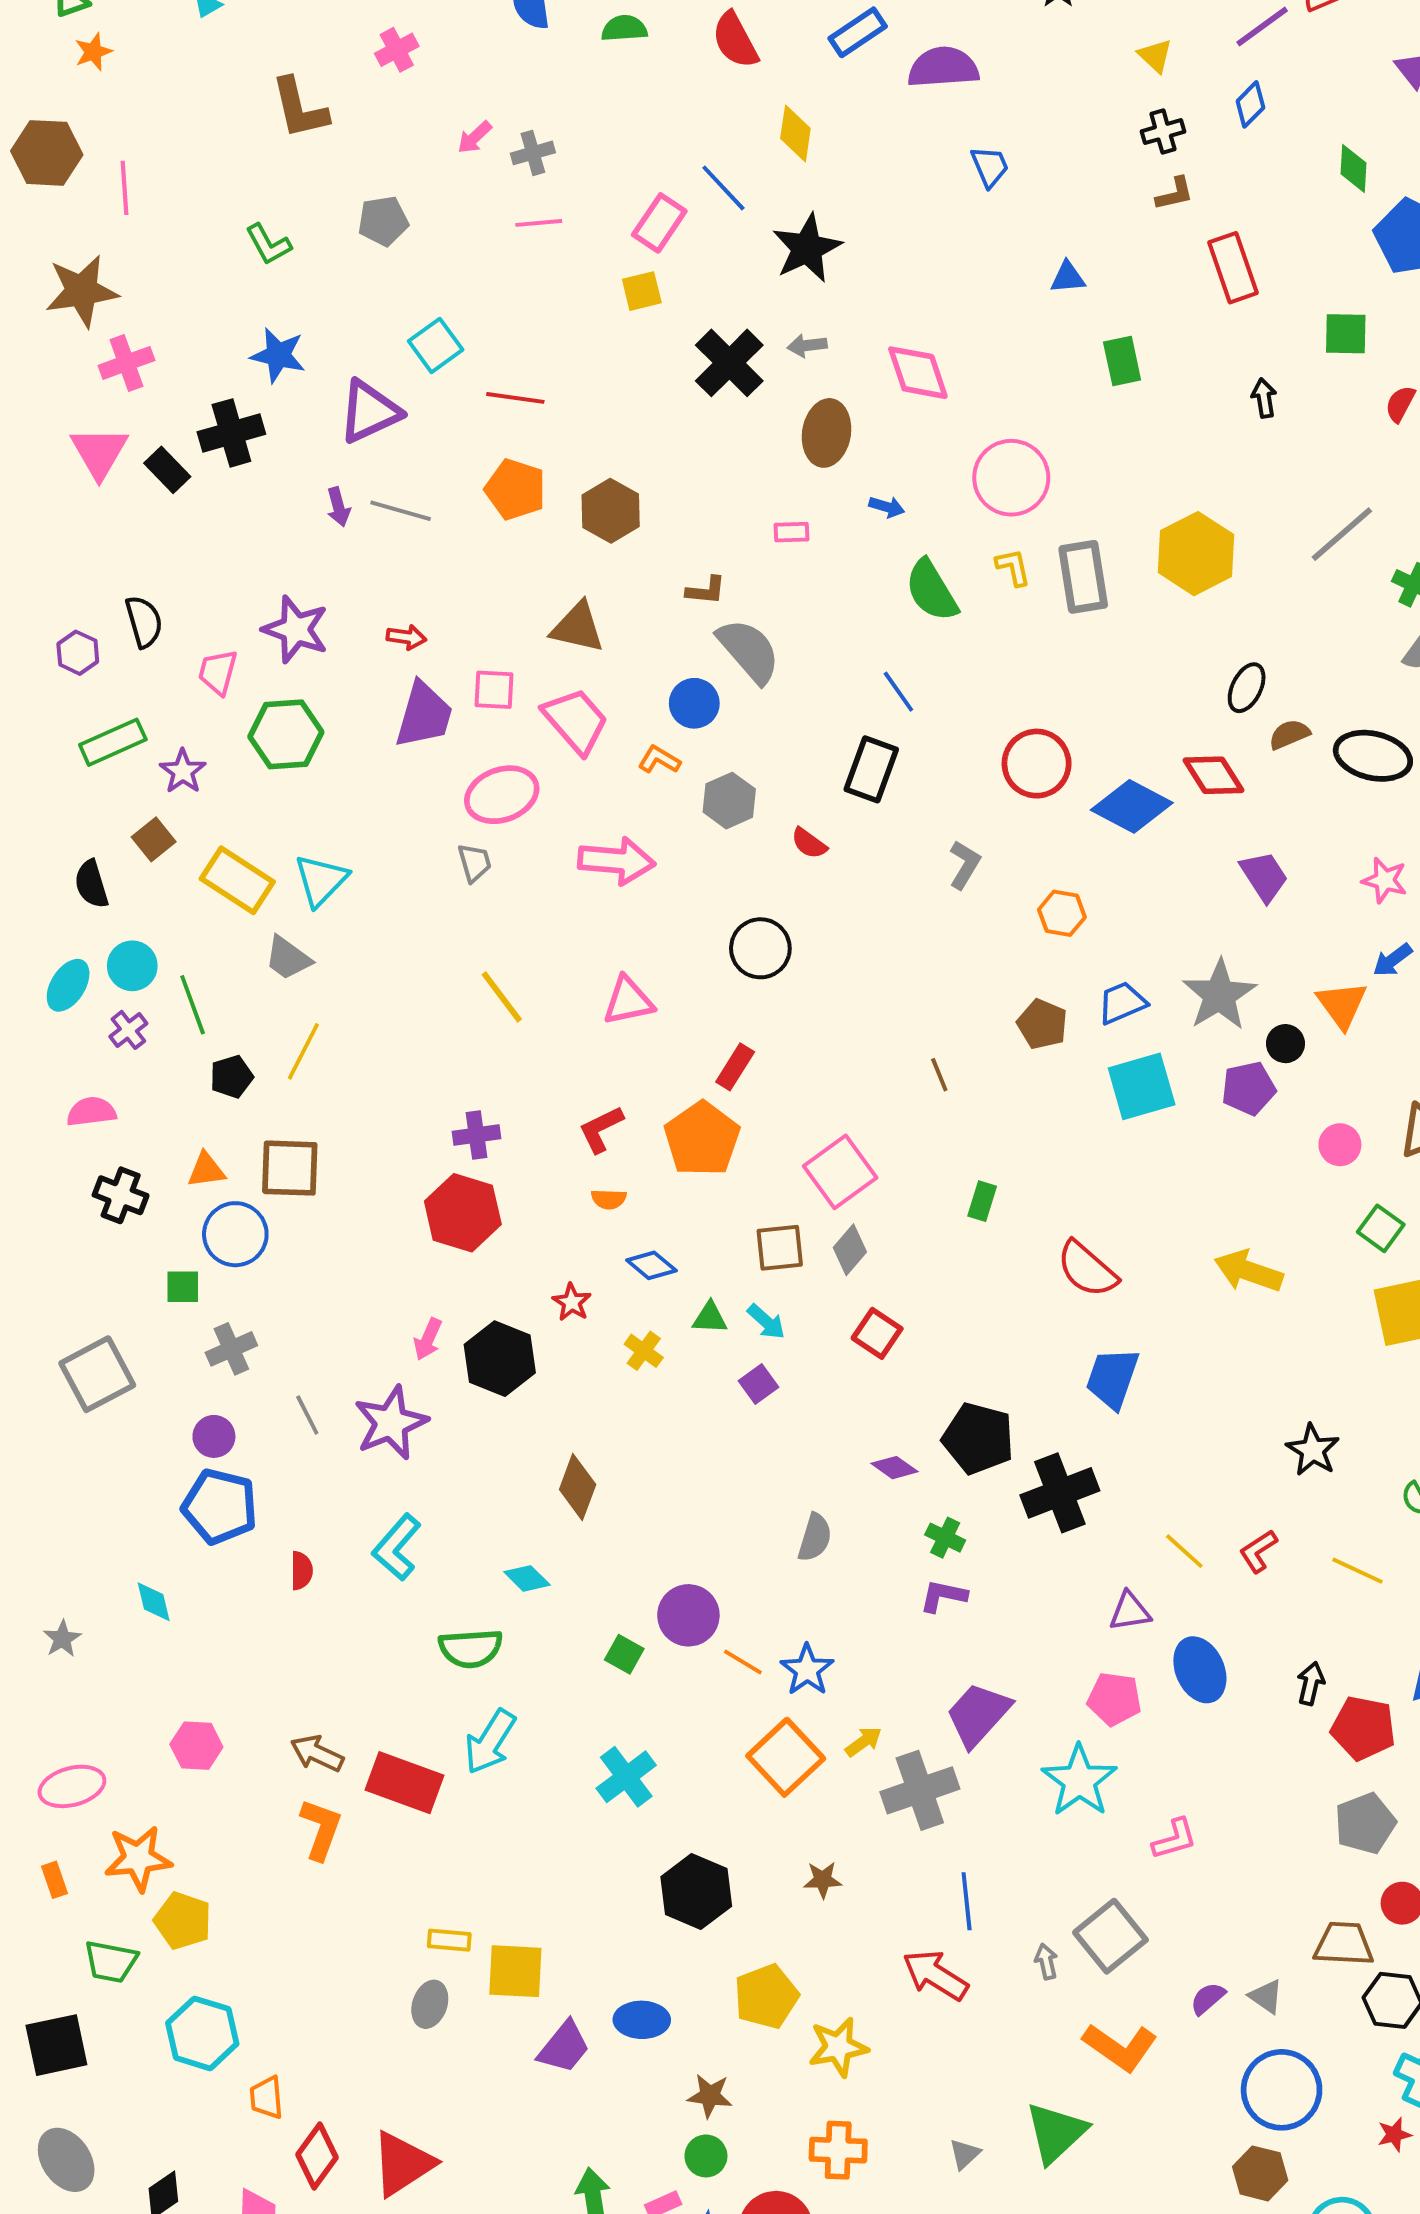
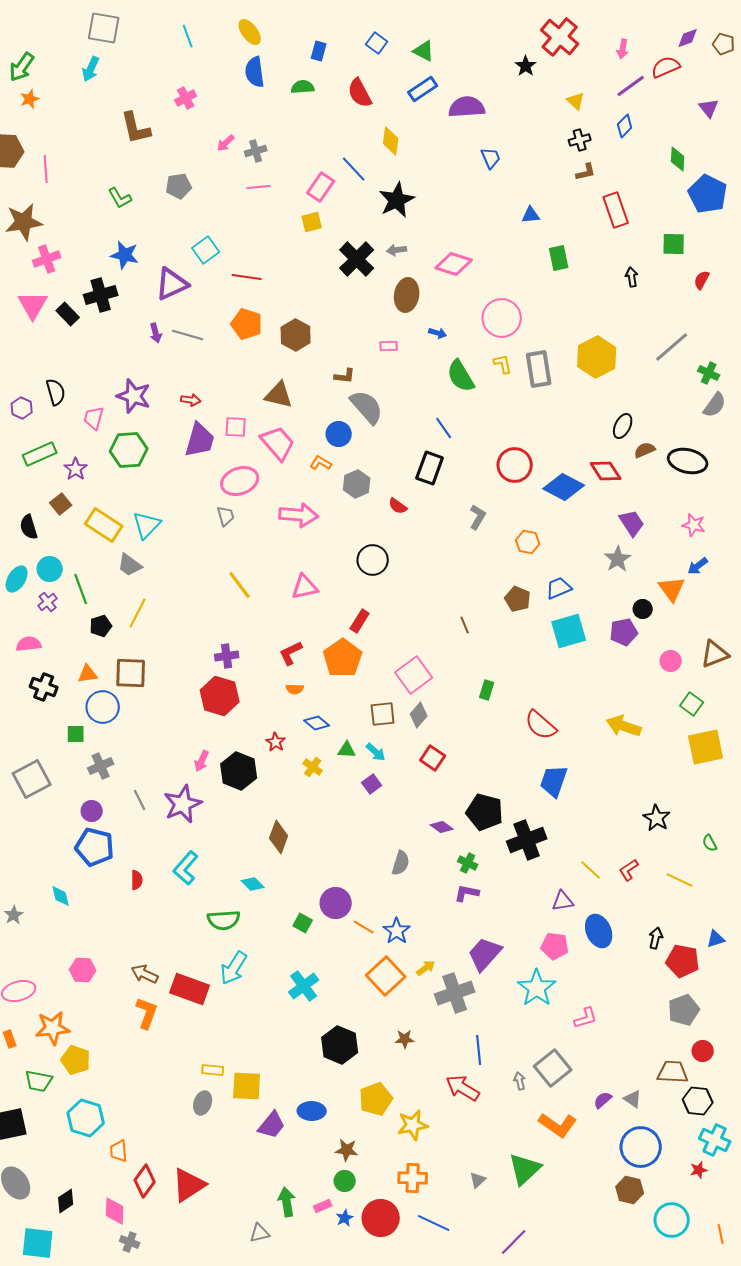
pink diamond: (918, 373) -> (454, 264), turned -54
gray star: (1219, 995) -> (618, 559), moved, size x0.7

